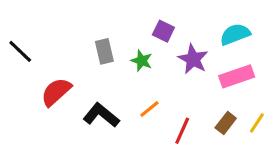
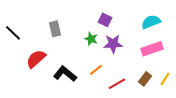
gray rectangle: (104, 51) -> (55, 29), moved
purple star: (193, 59) -> (113, 44), moved, turned -30
red line: (182, 131) -> (117, 84), turned 36

